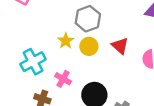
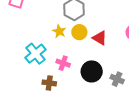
red triangle: (120, 46) -> (100, 38), moved

